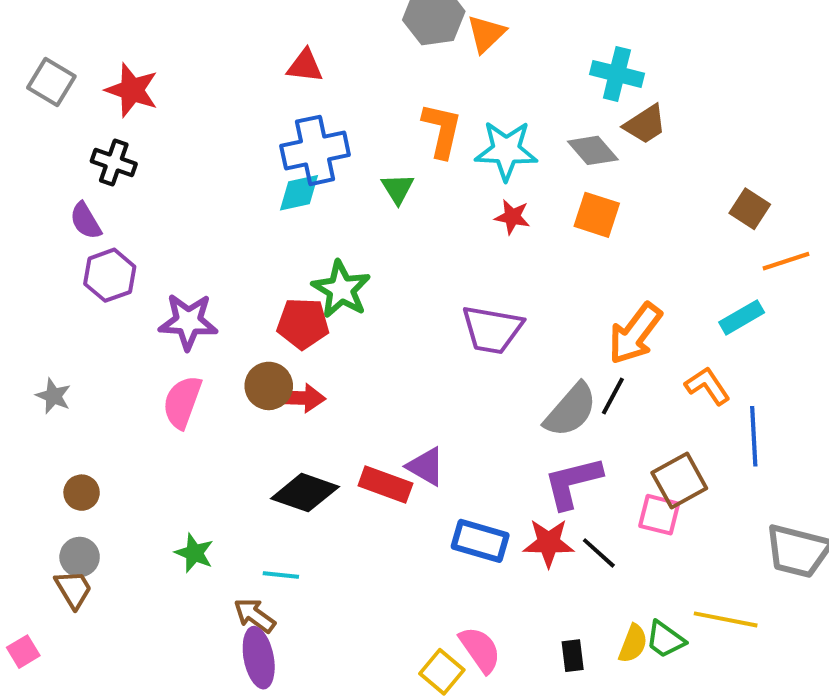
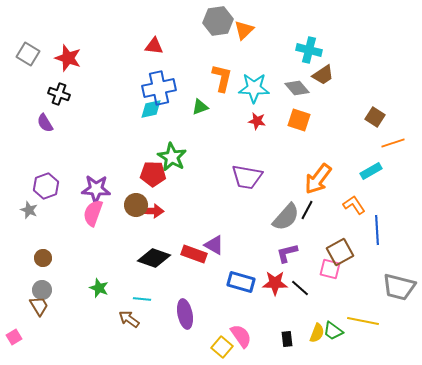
green triangle: (398, 189) -> (200, 107), turned 42
purple hexagon: (110, 275) -> (46, 186), moved
purple star: (188, 322) -> (96, 189), moved
purple L-shape: (573, 483) -> (287, 253), size x0.7
purple ellipse: (259, 658) -> (185, 314), moved

